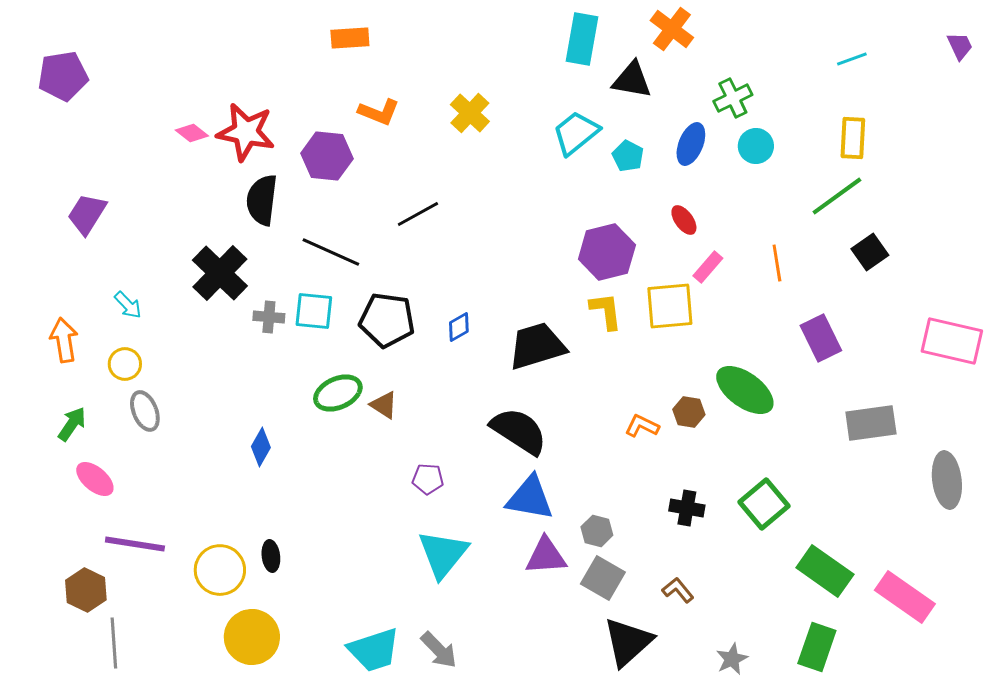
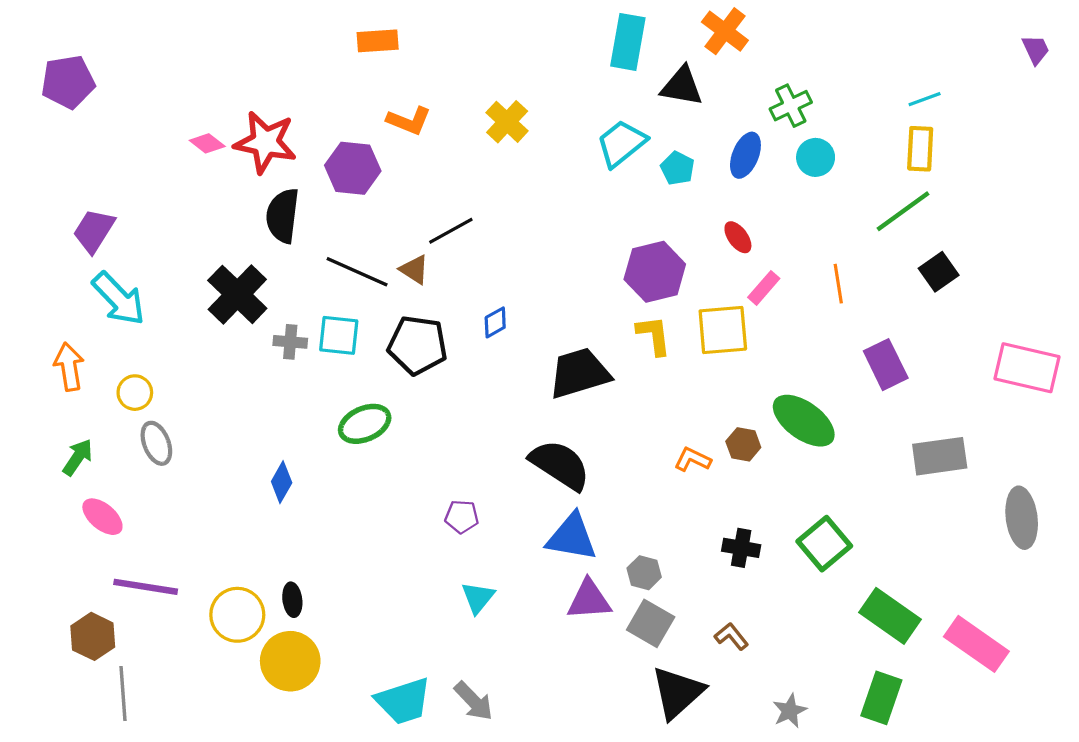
cyan line: (852, 59) -> (925, 99), moved
cyan arrow: (128, 305) -> (119, 299), moved, size x1.8
blue diamond: (459, 327) -> (495, 322), moved
brown triangle: (384, 405) -> (414, 270), moved
cyan triangle: (443, 554) -> (478, 598), size x0.6
yellow circle: (252, 637) -> (290, 661), moved

